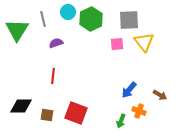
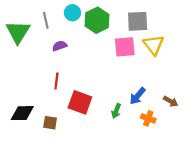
pink square: (117, 44) -> (125, 47), size x1.5
red square: (76, 113) -> (80, 102), moved
green arrow: (121, 121) -> (116, 111), moved

